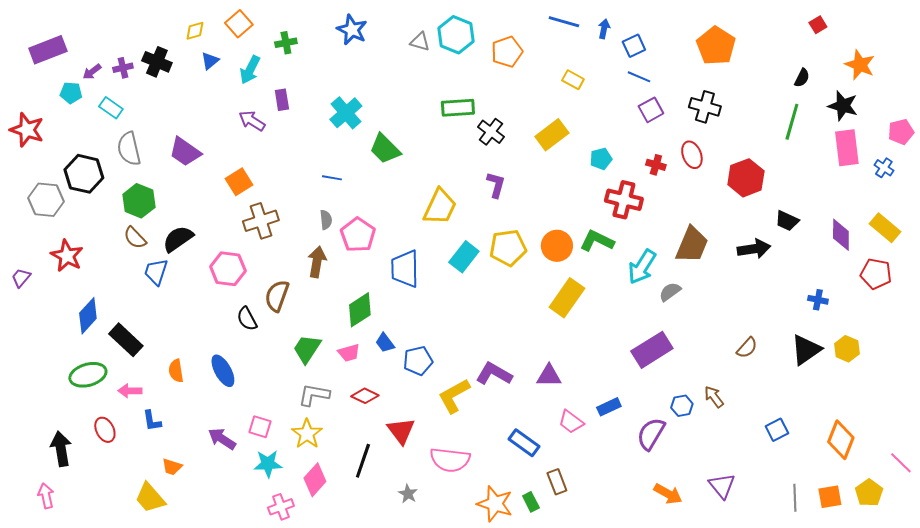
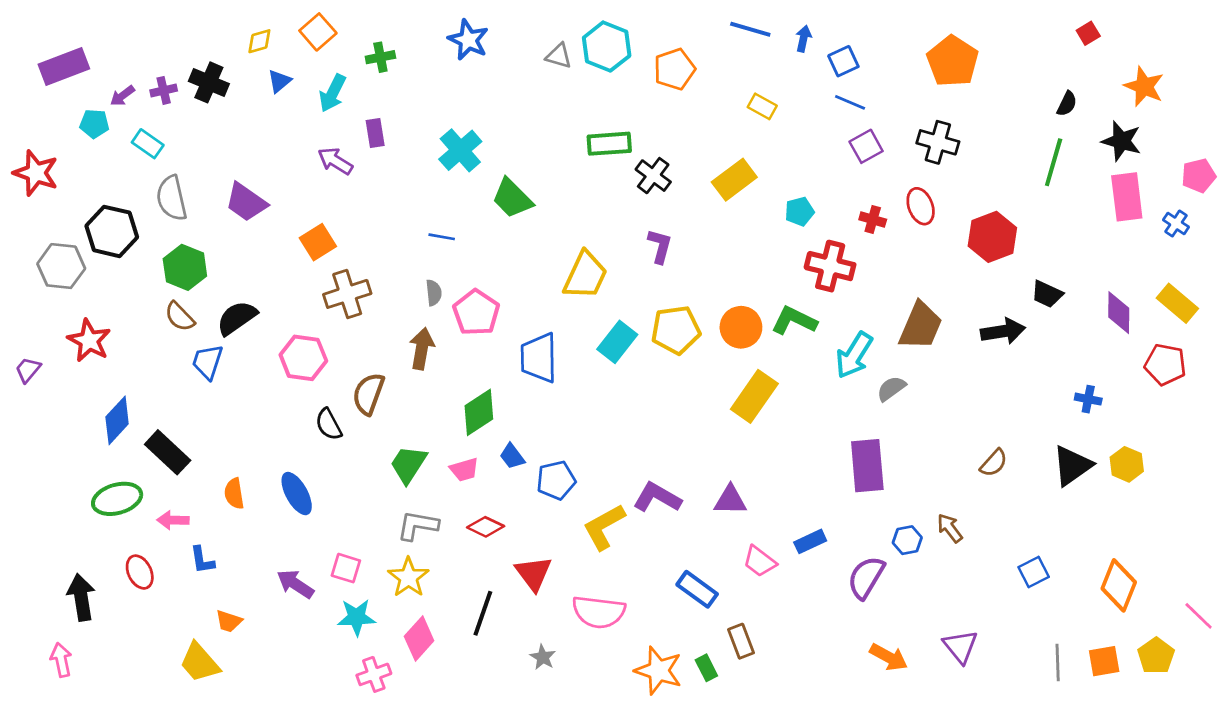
purple rectangle: (652, 350) -> (867, 466), turned -63

